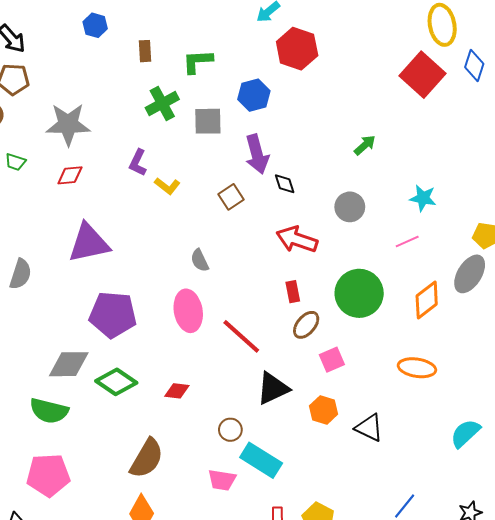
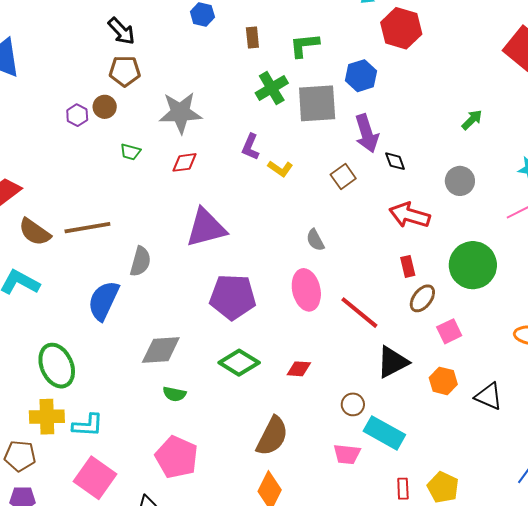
gray square: (208, 121) -> (317, 103), size x1.4
gray diamond: (69, 364) -> (161, 350), moved
green semicircle: (49, 411) -> (174, 394), size x0.6
pink pentagon: (48, 475) -> (177, 457), turned 30

